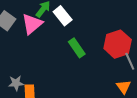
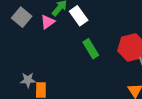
pink triangle: (32, 24) -> (48, 22), size x0.7

